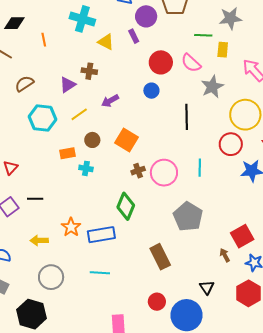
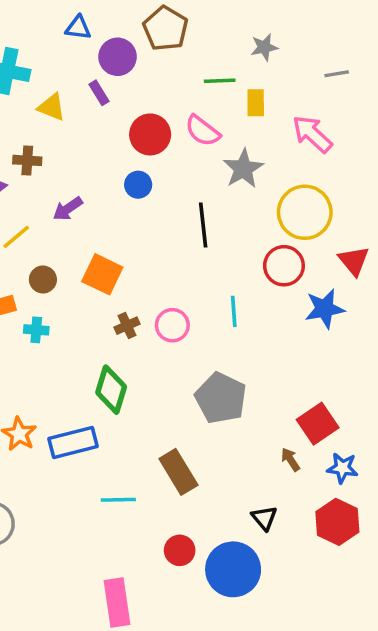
gray star: (230, 18) -> (264, 47), size x0.7
pink circle: (164, 173) -> (172, 325), size x0.7
cyan line: (100, 273) -> (118, 500), moved

